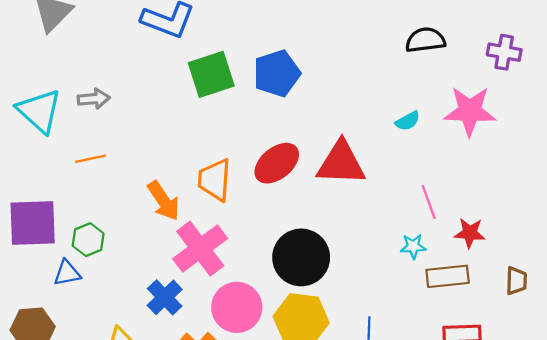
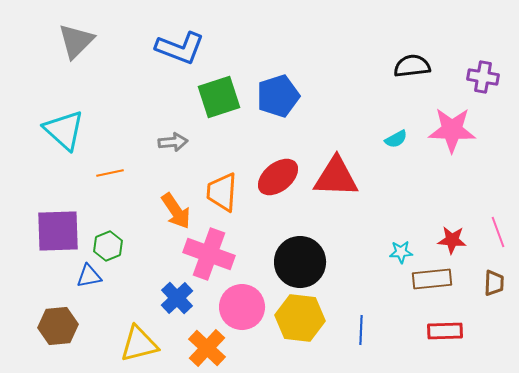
gray arrow: (94, 99) -> (173, 142), moved
pink line: (429, 202) -> (498, 232), moved
pink cross: (200, 249) -> (209, 254), turned -33

